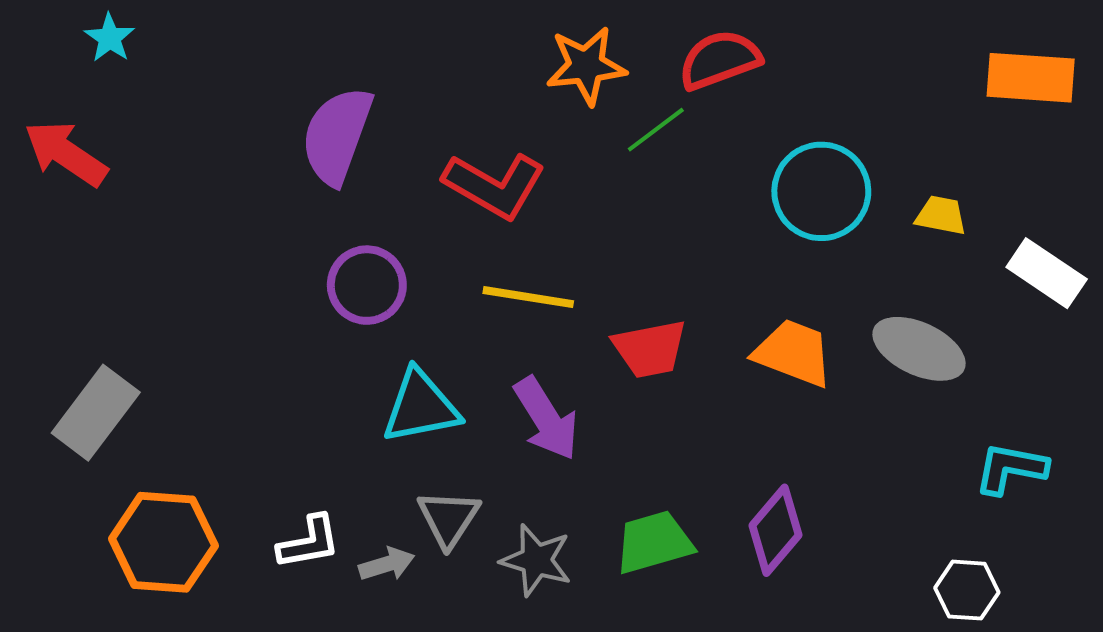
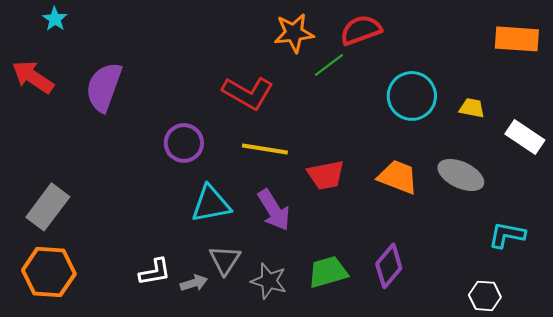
purple semicircle: (337, 136) -> (104, 87), moved
orange hexagon: (163, 542) -> (49, 272), moved

